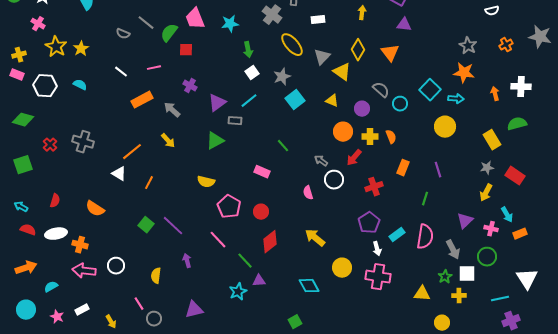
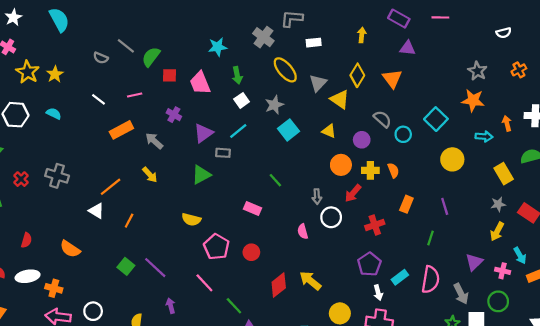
pink trapezoid: (195, 19) -> (200, 83), moved
cyan arrow: (456, 99) -> (484, 136), moved
gray arrow: (321, 161) -> (317, 197), turned -128
red diamond: (270, 242) -> (279, 285), moved

